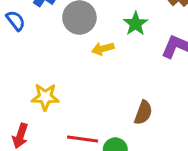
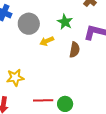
brown semicircle: (143, 113) -> (75, 50), moved

